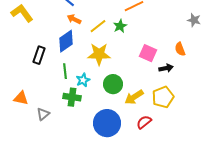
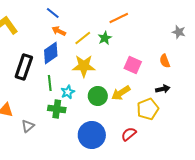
black rectangle: (39, 55) -> (24, 67), size x1.4
black arrow: (166, 68) -> (163, 89), moved
yellow arrow: (134, 97) -> (121, 93), moved

